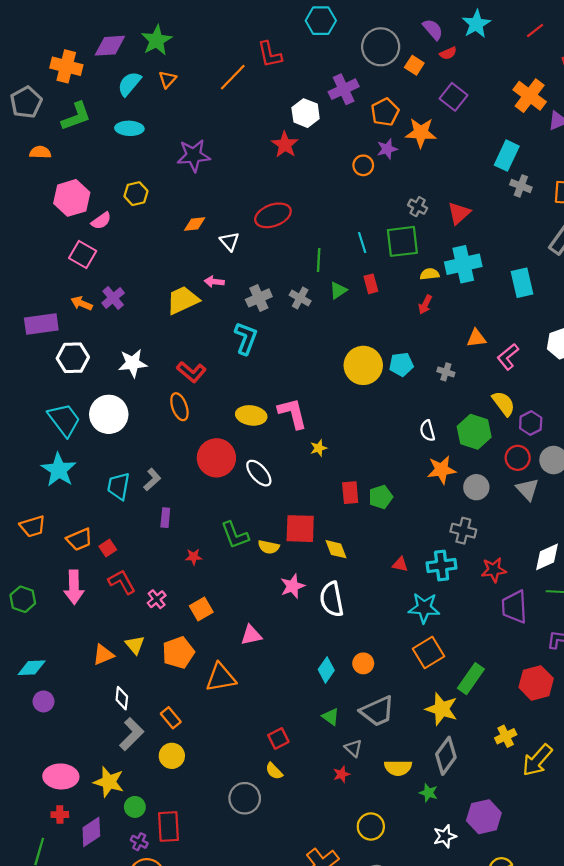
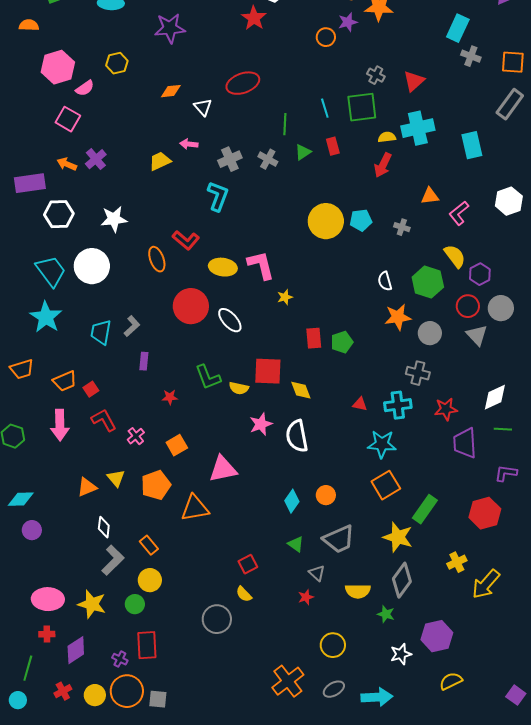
yellow trapezoid: (183, 300) -> (160, 161), size x0.7
red arrow: (425, 305) -> (383, 165), size x1.4
red L-shape: (191, 372) -> (186, 240), moved
pink triangle: (251, 635) -> (223, 469), size x1.4
green circle: (135, 807) -> (135, 604), moved

